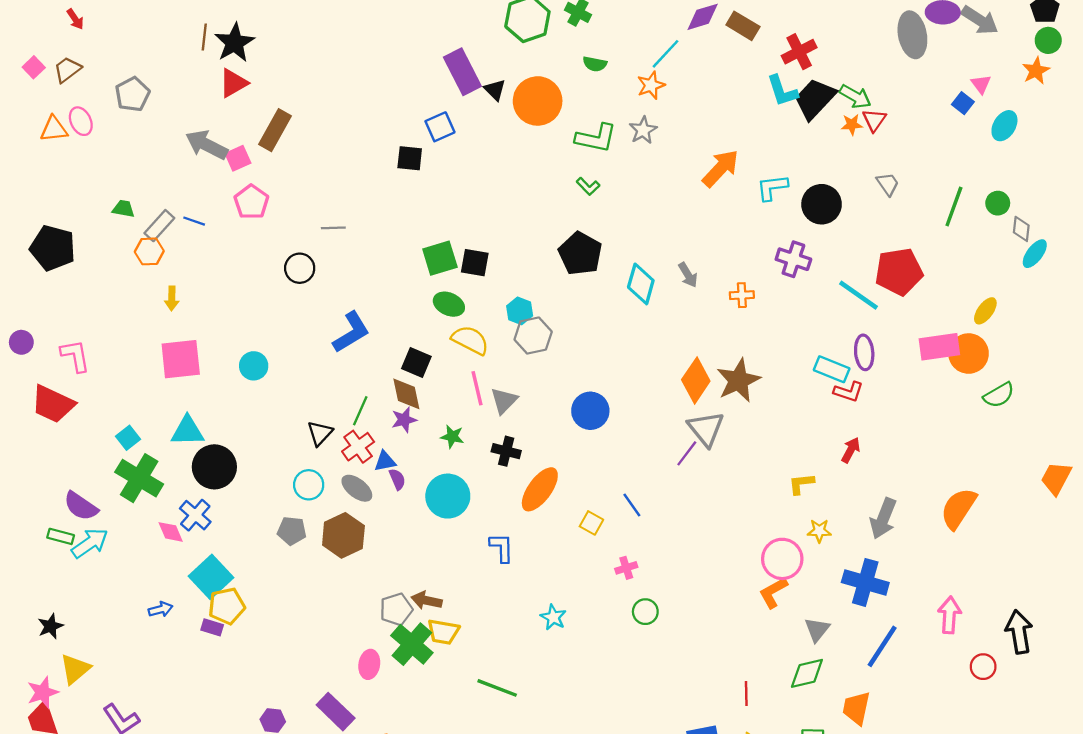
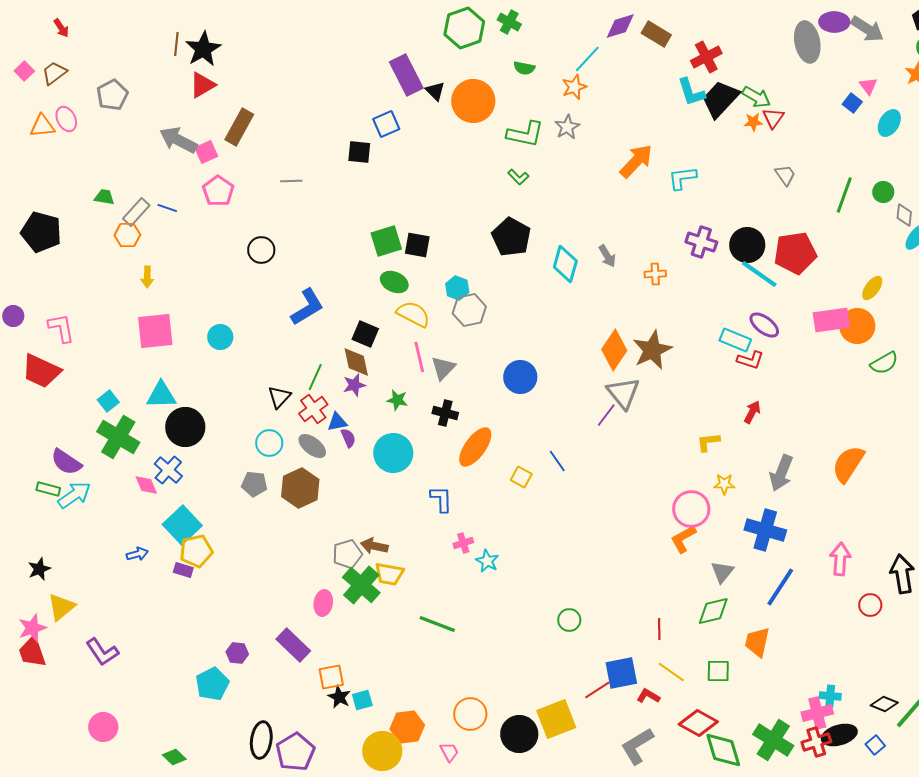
black circle: (822, 204) -> (747, 245), moved
gray line: (333, 228) -> (291, 181), moved
purple ellipse: (864, 352) -> (764, 325), turned -48
pink cross: (626, 568) -> (463, 543), moved
green circle: (645, 612) -> (569, 620), moved

